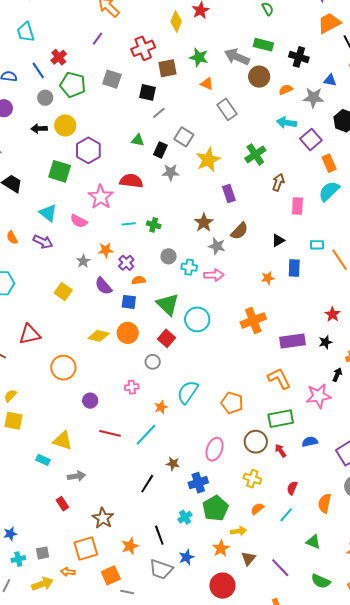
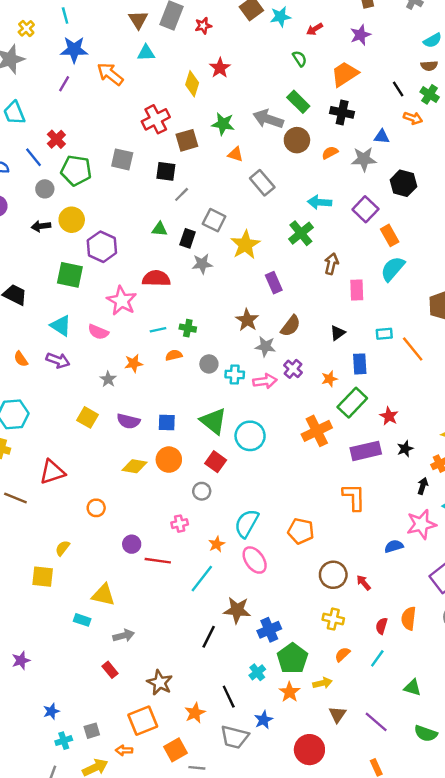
orange trapezoid: (329, 23) -> (345, 74), moved
purple line: (97, 39) -> (64, 84), moved
green rectangle: (263, 45) -> (298, 102), turned 36
cyan arrow: (286, 123) -> (320, 202), moved
purple cross: (126, 263) -> (293, 369), moved
orange semicircle: (139, 280) -> (174, 355), moved
purple semicircle: (103, 286) -> (128, 421), moved, turned -30
red star: (332, 314) -> (389, 416), moved
orange circle: (63, 368) -> (96, 508), size x0.6
orange L-shape: (279, 378) -> (354, 497), turned 30
yellow semicircle: (10, 396) -> (63, 548), moved
pink star: (319, 396) -> (421, 524), moved
green rectangle: (281, 419) -> (352, 403), moved, turned -30
red line: (110, 433) -> (158, 561), moved
blue semicircle: (310, 442) -> (394, 546), moved
pink ellipse: (214, 449) -> (255, 560), moved, turned -50
brown star: (173, 464) -> (237, 610), size x1.6
orange semicircle: (325, 503) -> (409, 618), moved
orange star: (221, 548) -> (289, 692), moved

